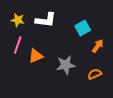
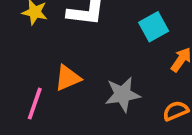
pink line: (18, 45) -> (35, 104), moved

